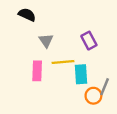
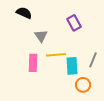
purple rectangle: (89, 41) -> (74, 23), moved
gray line: (105, 87) -> (93, 60), moved

